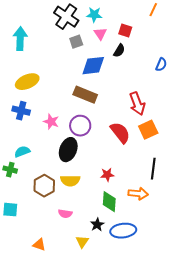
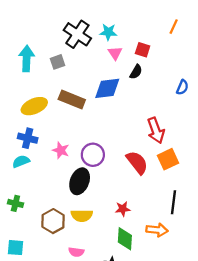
gray square: (76, 42) -> (57, 62), moved
brown rectangle: (85, 95) -> (72, 99), moved
cyan semicircle: (22, 152) -> (21, 161), moved

